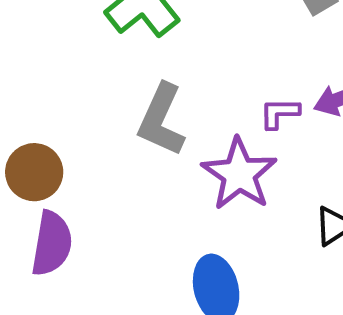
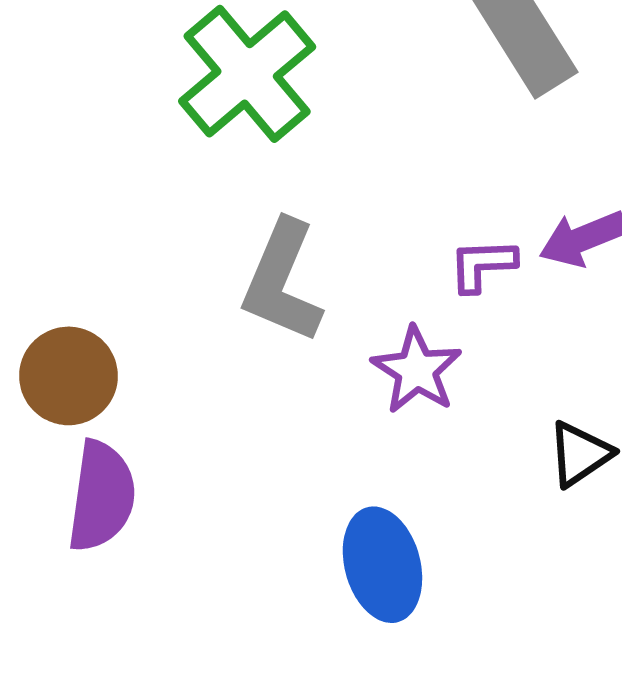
purple star: (239, 174) -> (417, 370), size x0.7

